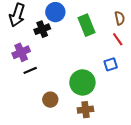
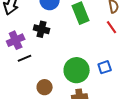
black cross: (42, 29) -> (42, 29), moved, turned 35
blue square: (111, 64) -> (105, 67), moved

